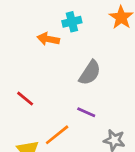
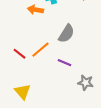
orange line: (57, 135) -> (40, 50), moved

